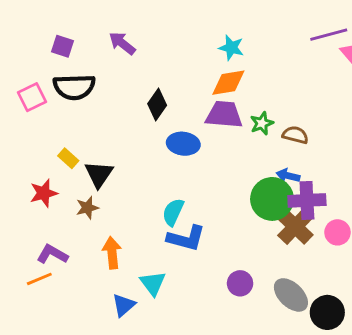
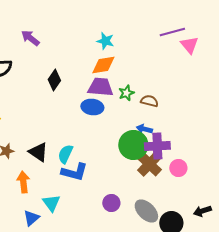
blue ellipse: (183, 144) -> (92, 107), moved
black triangle: (99, 174) -> (38, 152), moved, turned -30

